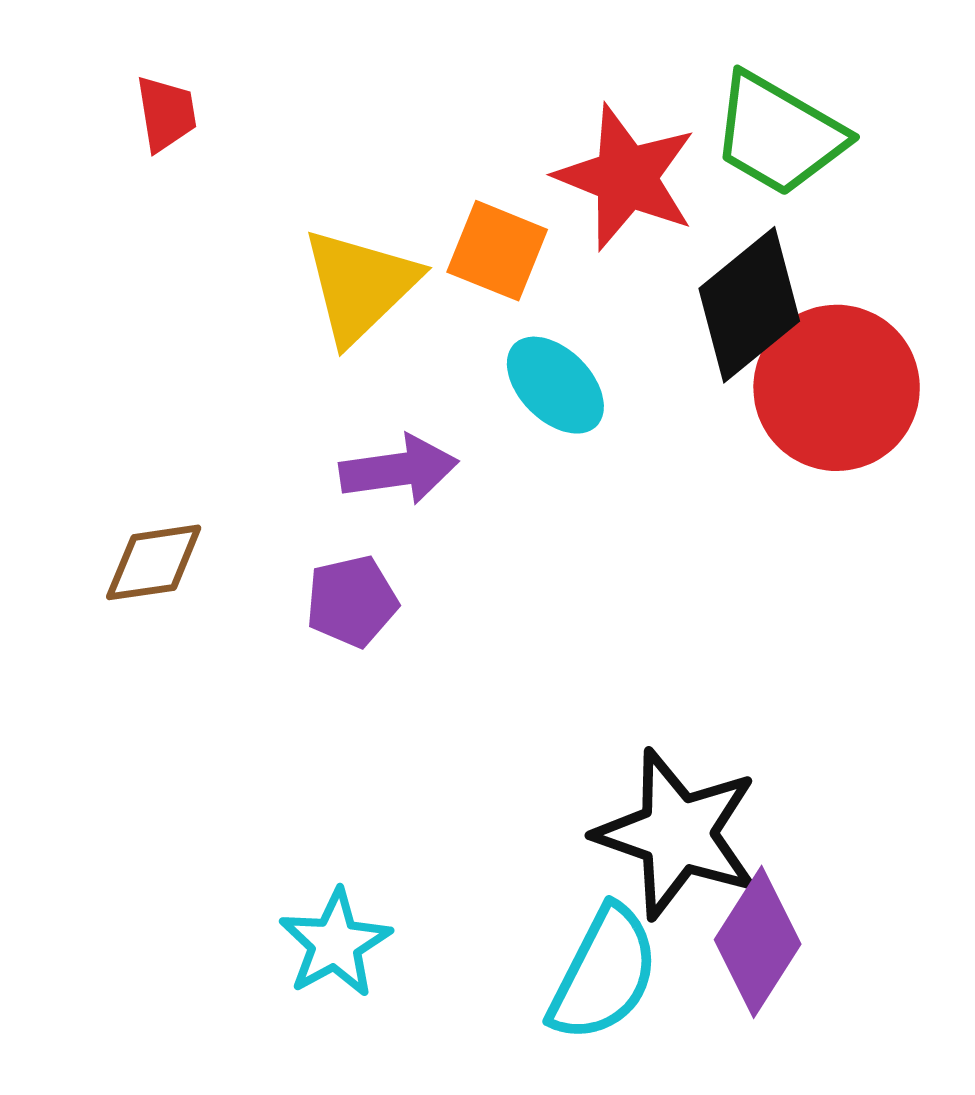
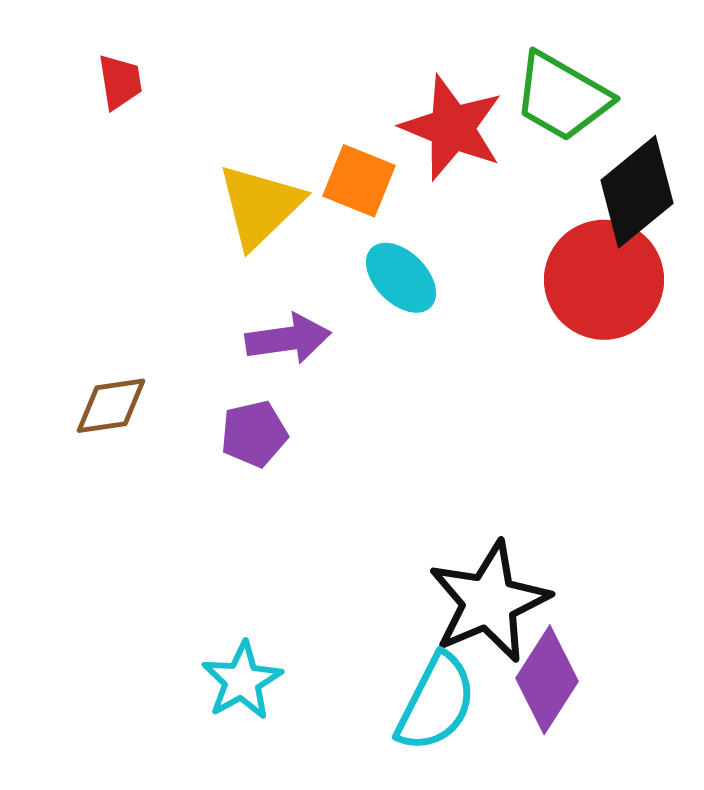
black diamond: (749, 305) -> (637, 192), moved
black star: (677, 834) -> (489, 602), turned 30

